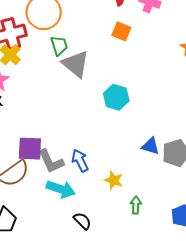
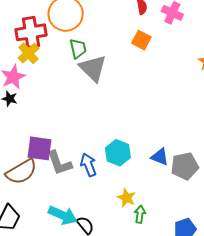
cyan hexagon: (116, 97) -> (118, 153), moved
yellow star: (114, 180) -> (126, 198), moved
cyan arrow: (61, 189) -> (63, 215), moved

